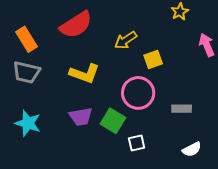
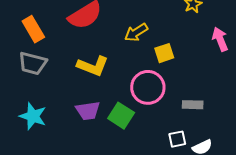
white square: (137, 143) -> (177, 139), moved

